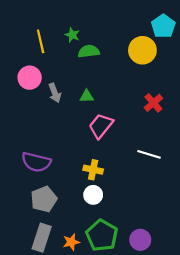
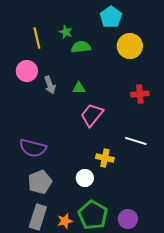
cyan pentagon: (163, 26) -> (111, 17), moved
red cross: (153, 103) -> (140, 94), turned 36
yellow cross: (93, 170) -> (105, 158), moved

